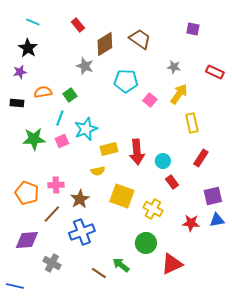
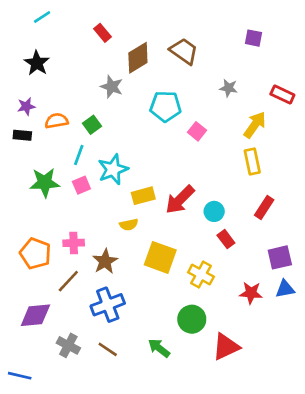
cyan line: (33, 22) -> (42, 17), moved, turned -56
purple star: (20, 72) -> (26, 106), moved
yellow arrow: (179, 94) -> (255, 125), moved
red arrow: (137, 152) -> (180, 200), turned 50
brown line: (99, 273) -> (108, 349), moved

